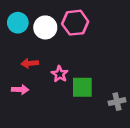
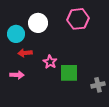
cyan circle: (18, 23) -> (16, 34), moved
pink hexagon: (75, 23) -> (78, 19), moved

